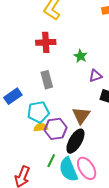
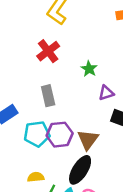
red cross: (46, 42) -> (48, 51), turned -36
yellow semicircle: (41, 127) -> (36, 177), moved
purple hexagon: (56, 129) -> (60, 135), moved

